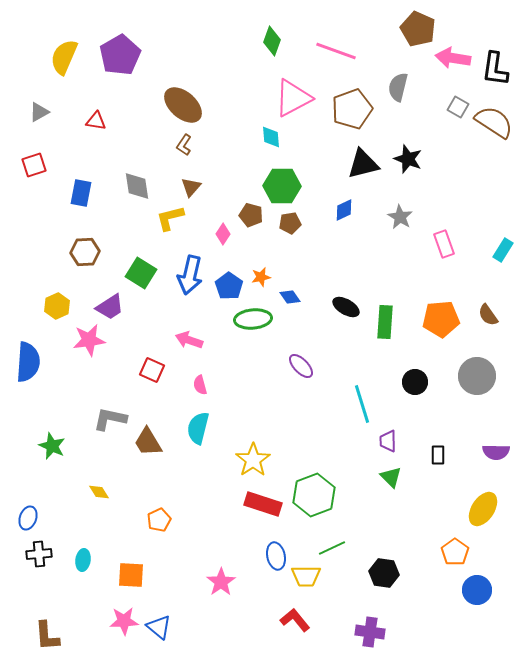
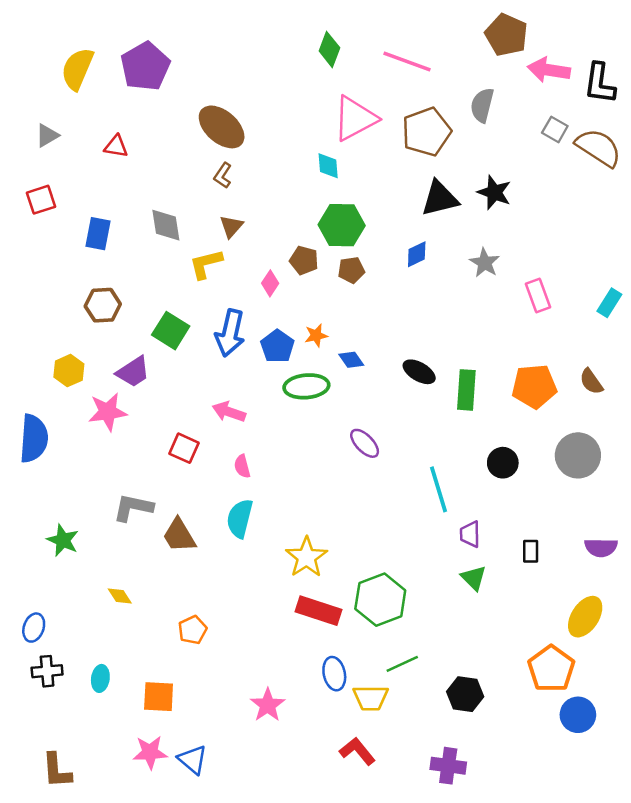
orange pentagon: (455, 552) -> (551, 669), size x1.4

